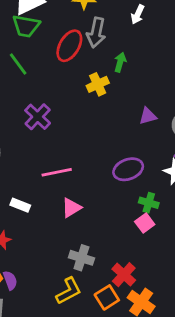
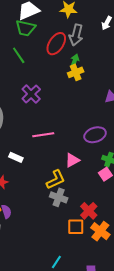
green arrow: (120, 62) -> (75, 61), moved
pink triangle: (71, 208) -> (72, 160), moved
yellow L-shape: (69, 291) -> (56, 180), moved
orange square: (107, 297) -> (76, 227), turned 30

